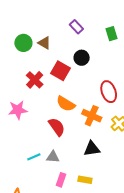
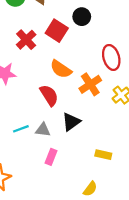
orange cross: (92, 116) -> (90, 84), turned 30
black triangle: (92, 149) -> (71, 122), moved, turned -30
yellow rectangle: (85, 180) -> (103, 155), moved

